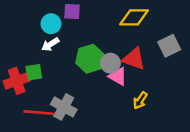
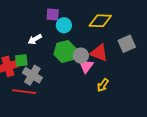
cyan circle: (51, 24) -> (64, 25), moved
pink triangle: (118, 76) -> (86, 66), turned 35
gray cross: (64, 107) -> (32, 75), moved

